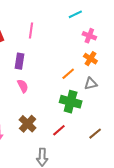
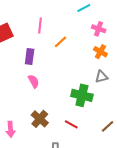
orange line: (68, 74) -> (61, 42), moved
red line: (59, 130) -> (71, 124), turned 72

